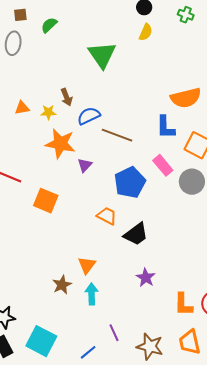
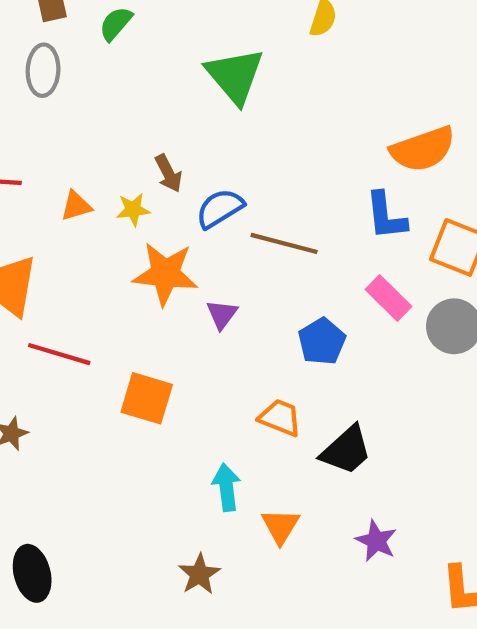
blue pentagon: (130, 182) -> (322, 341), size x0.7
orange triangle: (87, 265) -> (280, 526), moved
cyan arrow: (92, 294) -> (226, 487), moved

